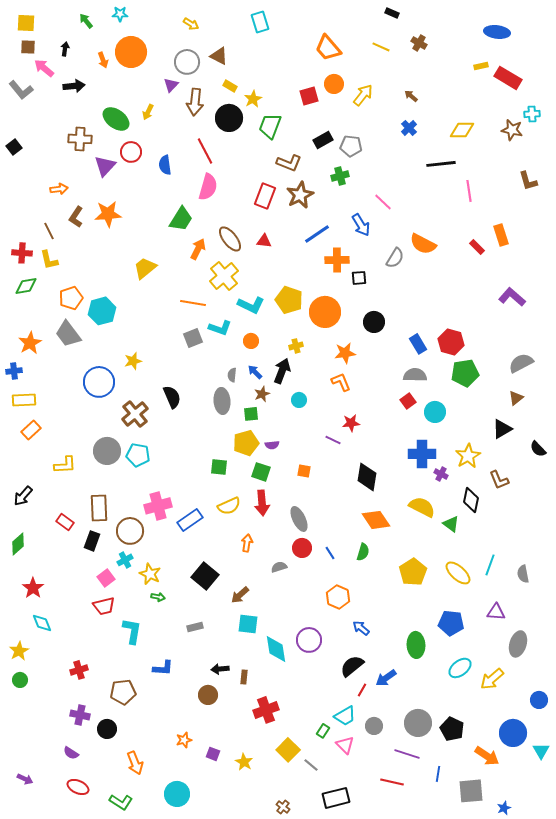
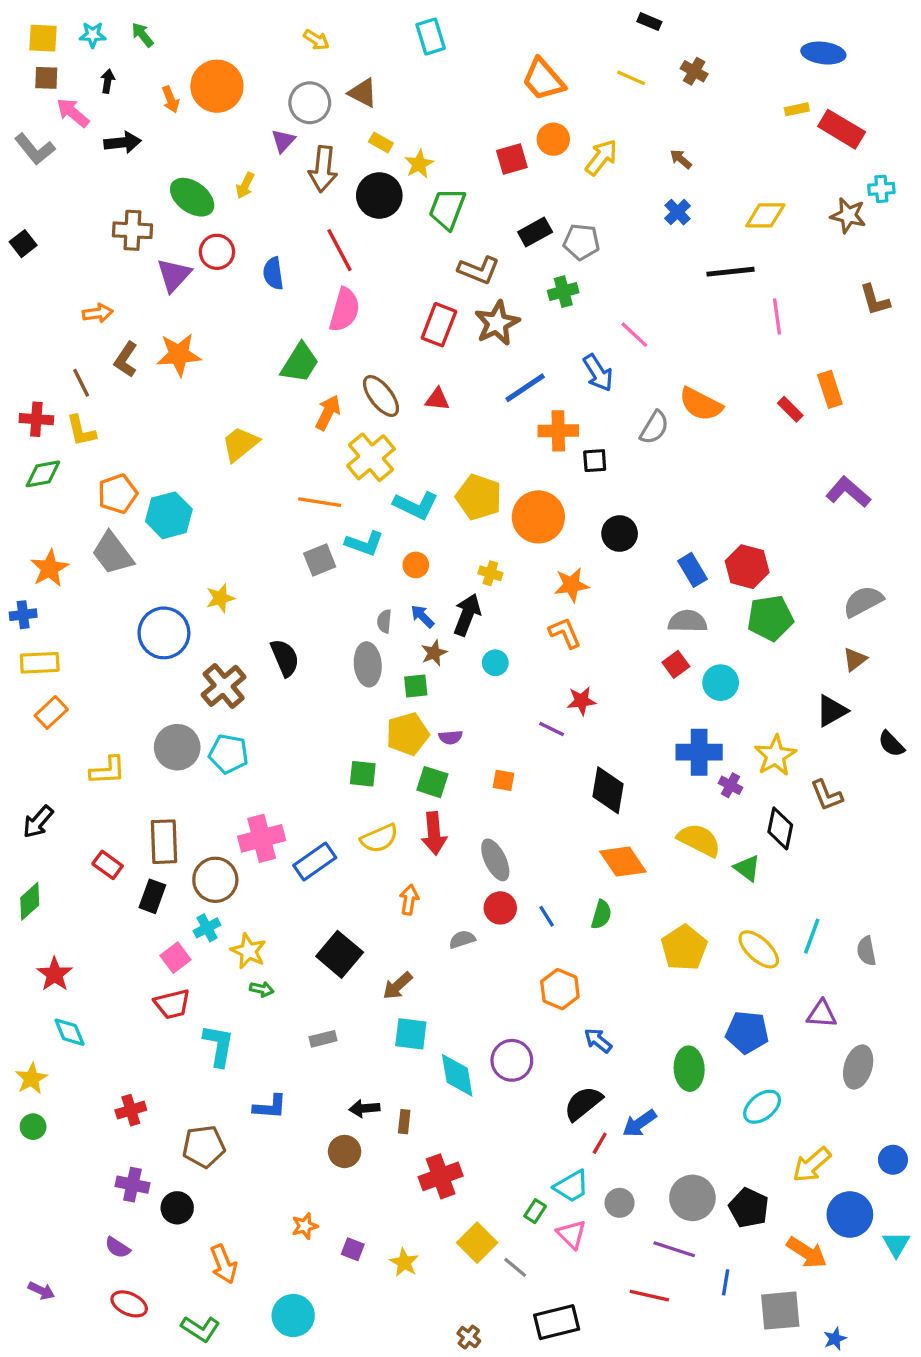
cyan star: (120, 14) -> (93, 35), moved
yellow cross: (296, 346) -> (490, 573), turned 32
yellow arrow: (492, 679) -> (812, 1165), moved

